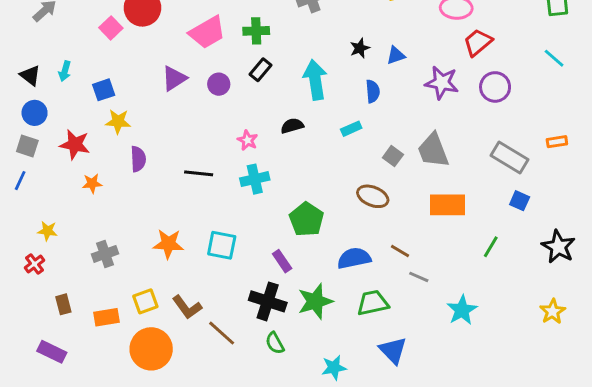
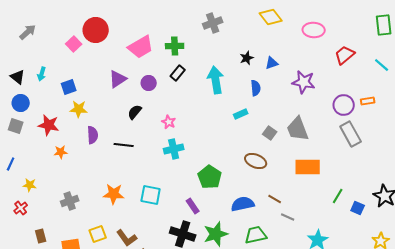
red trapezoid: (478, 42) -> (345, 55), moved
purple circle: (495, 87) -> (344, 105), moved
black semicircle: (292, 126) -> (135, 112), moved, turned -35
orange rectangle: (557, 142) -> (368, 101), moved
gray rectangle: (509, 157) -> (351, 134), turned 30
black line: (199, 173) -> (124, 145), moved
blue line: (20, 181) -> (11, 164), moved
blue square: (520, 201) -> (358, 208), moved

